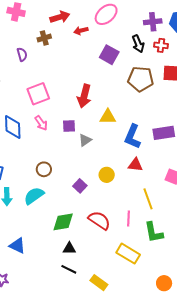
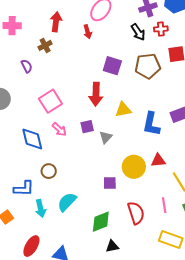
red arrow: (60, 17) -> (56, 22), turned -54
red arrow: (81, 31) -> (88, 32), moved, turned -80
purple square: (109, 55) -> (112, 66), moved
red triangle: (135, 165) -> (158, 160), moved
brown circle: (44, 169) -> (49, 171), moved
yellow circle: (107, 175) -> (134, 167), size x1.5
purple square: (80, 186) -> (110, 183), turned -32
red semicircle: (99, 220) -> (136, 213), turned 50

